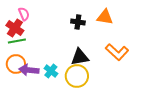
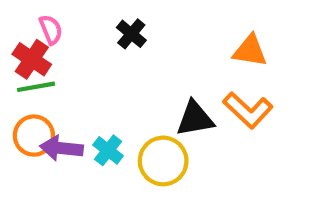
orange triangle: (105, 17) -> (250, 51), moved
black cross: (78, 22) -> (131, 34), moved, turned 32
black triangle: (80, 57) -> (195, 119), moved

